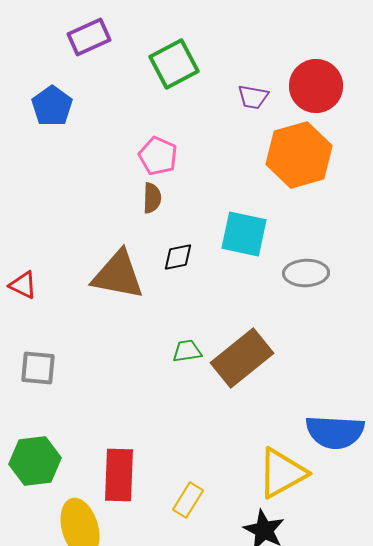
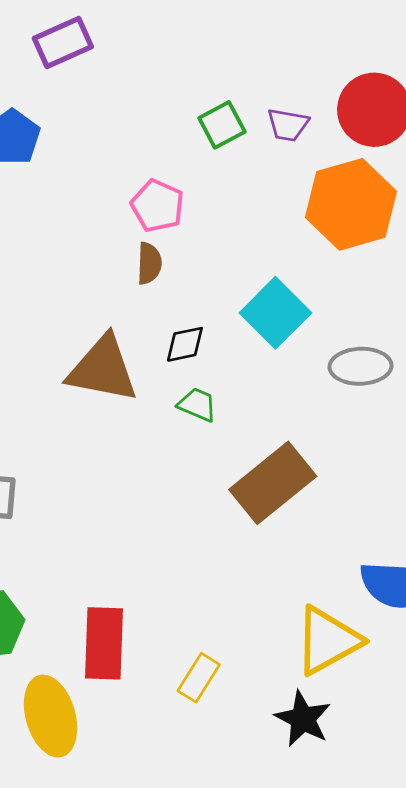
green square: (174, 64) -> (222, 125), moved, size x0.7
cyan square: (244, 234) -> (275, 313), turned 33
green trapezoid: (187, 351) -> (197, 405), moved, turned 32

